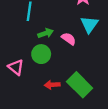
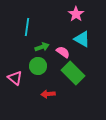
cyan triangle: (89, 24) -> (82, 39), turned -36
green rectangle: (80, 85) -> (73, 73), moved

